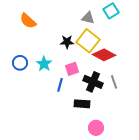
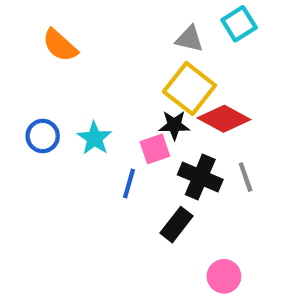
black star: (67, 42) -> (174, 125), moved
black rectangle: (82, 104) -> (176, 225), turned -56
pink circle: (96, 128) -> (224, 276), moved

